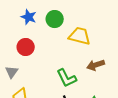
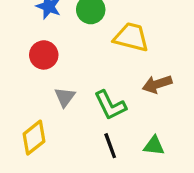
gray triangle: (12, 72) -> (65, 97), moved

